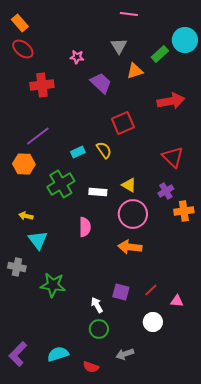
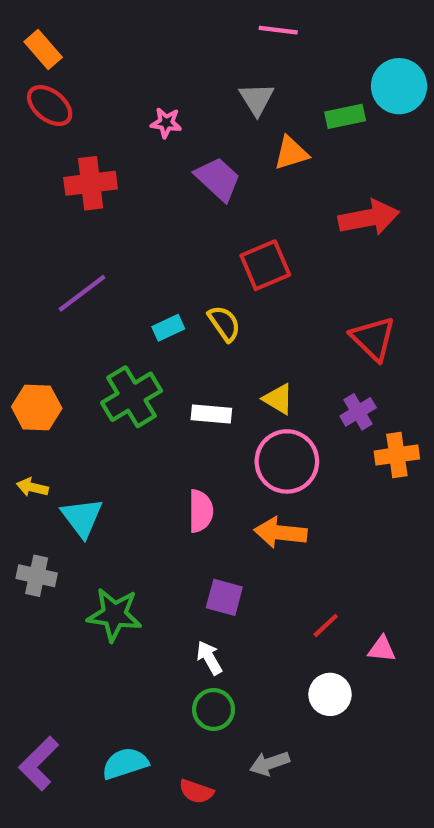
green rectangle: (160, 54) -> (345, 116), turned 30
orange hexagon: (24, 164) -> (37, 408), moved
yellow arrow: (26, 216) -> (32, 487), moved
pink semicircle: (85, 227) -> (201, 511), moved
purple square: (121, 292) -> (224, 597), moved

